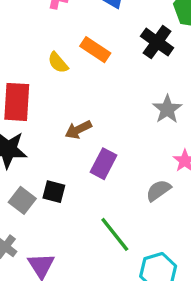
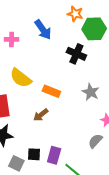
orange rectangle: (95, 50) -> (51, 91), moved
yellow semicircle: (58, 63) -> (21, 78), size x1.6
purple rectangle: (104, 164) -> (54, 155), moved

